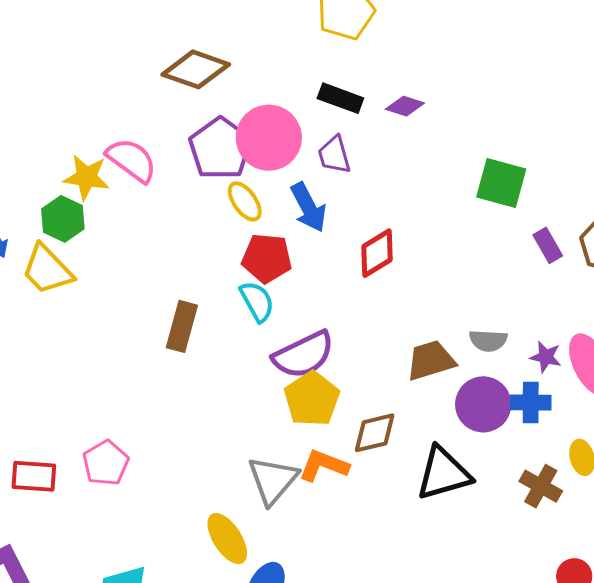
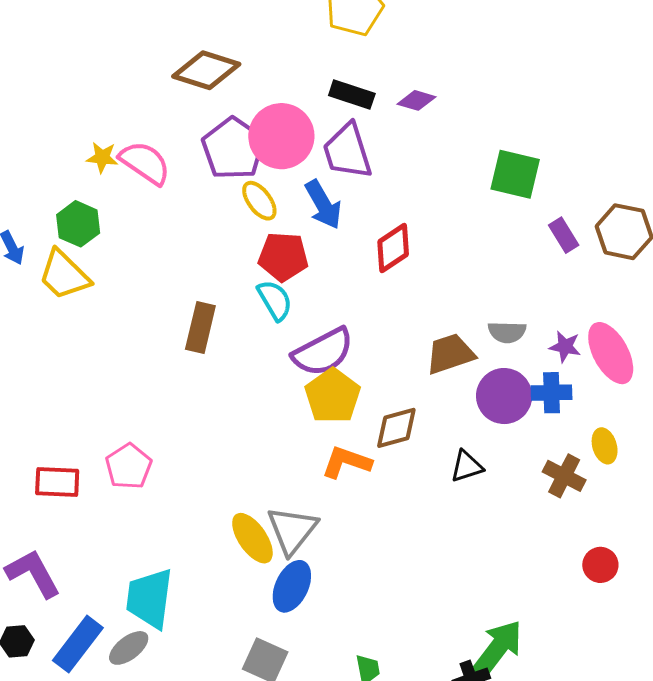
purple trapezoid: (334, 155) -> (347, 151), size x1.5
yellow star: (86, 177) -> (102, 157), moved, size x0.7
black triangle: (444, 474) -> (467, 466), size x0.6
gray triangle: (273, 480) -> (292, 530), moved

